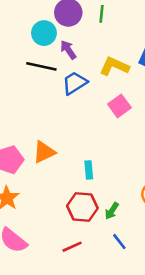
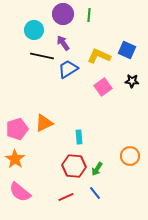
cyan circle: (44, 33) -> (34, 30), moved
blue line: (119, 242) -> (95, 193), moved

